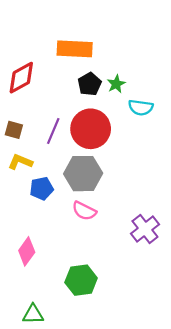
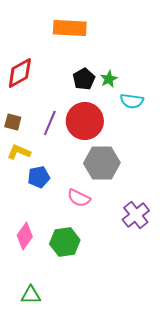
orange rectangle: (75, 49) -> (70, 28), moved
gray hexagon: (83, 174) -> (102, 163), moved
green hexagon: (81, 280) -> (65, 242), moved

